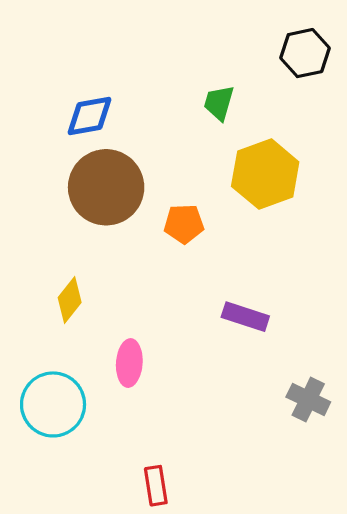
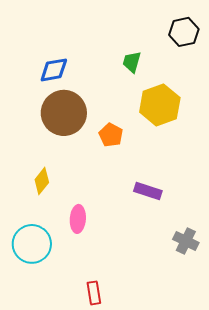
orange pentagon: (184, 224) -> (111, 135), turned 30

